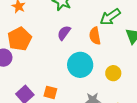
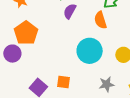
purple semicircle: (64, 33) -> (70, 11), moved

